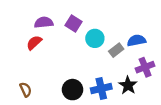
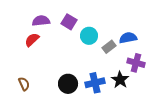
purple cross: (145, 67) -> (136, 63), turned 36

